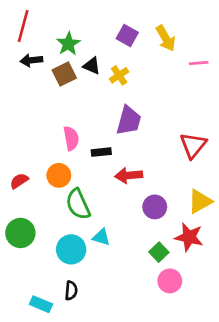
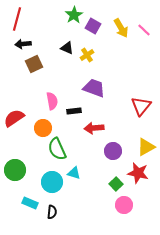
green star: (68, 44) -> (74, 15), moved
pink line: (199, 63) -> (144, 30), moved, turned 48
brown square: (64, 74) -> (34, 64), moved
purple trapezoid: (129, 121) -> (94, 88), turned -85
red semicircle: (19, 181) -> (14, 118), moved, size x1.5
cyan rectangle: (41, 304) -> (30, 203), moved

